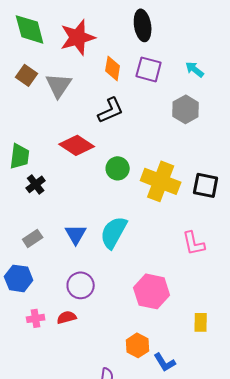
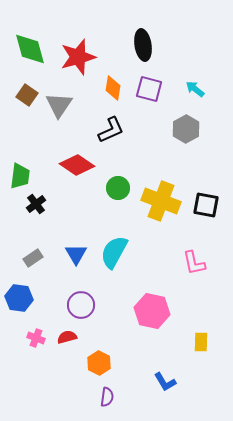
pink cross: (36, 318) -> (36, 338), turned 30
orange hexagon: (138, 345) -> (99, 363), moved

